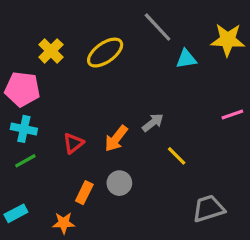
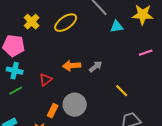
pink line: (232, 115) -> (146, 53), moved
orange arrow: (116, 138) -> (72, 66), moved, turned 48
yellow line: (177, 156) -> (122, 91), moved
gray circle: (119, 183) -> (75, 105), size x1.5

